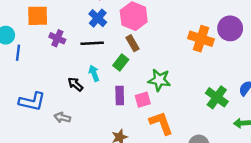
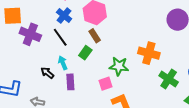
purple cross: (57, 38) -> (30, 34), size x1.5
orange cross: (201, 39) -> (149, 53), moved
black line: (92, 43) -> (60, 37), turned 60
purple rectangle: (120, 96) -> (70, 82), moved

